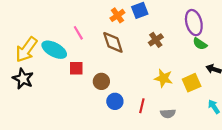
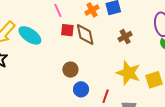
pink line: (78, 33) -> (58, 10), moved
red square: (76, 68) -> (67, 30), moved
yellow star: (164, 78) -> (128, 73), size x1.4

